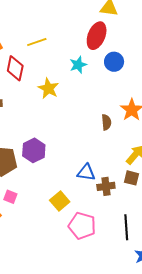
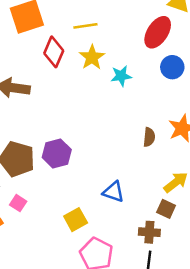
cyan star: (78, 65) -> (121, 76), moved
yellow star: (48, 88) -> (92, 57), moved
brown cross: (106, 186) -> (149, 232), moved

